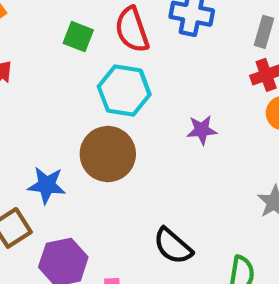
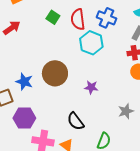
cyan hexagon: (124, 91) -> (91, 43), moved
purple star: (202, 130) -> (91, 87), moved

